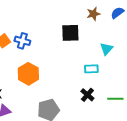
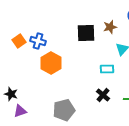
brown star: (93, 14) -> (110, 27), moved
orange hexagon: (28, 74) -> (51, 63), moved

